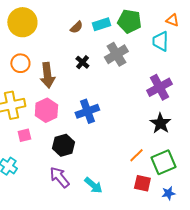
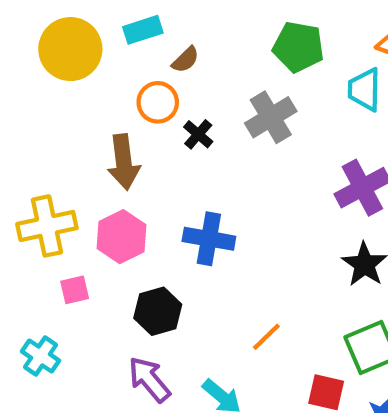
cyan rectangle: (101, 24) -> (143, 30), moved
orange circle: (20, 63) -> (158, 102), moved
blue cross: (87, 111) -> (209, 239), turned 30
orange line: (136, 155) -> (266, 337), moved

